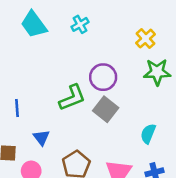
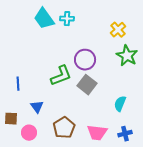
cyan trapezoid: (34, 24) -> (44, 19), moved
cyan cross: (80, 24) -> (67, 19), turned 32
green star: (157, 72) -> (127, 56), turned 30

